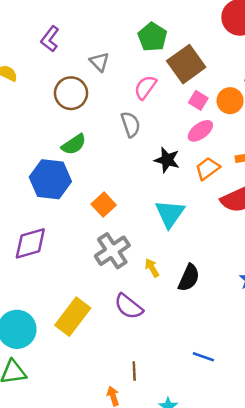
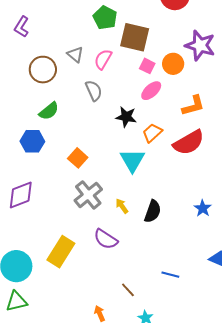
gray triangle: (99, 62) -> (75, 54), moved
brown square: (186, 64) -> (135, 37), turned -36
orange trapezoid: (208, 169) -> (152, 133), moved
blue hexagon: (50, 179) -> (32, 141), size x0.7
brown line: (134, 371) -> (128, 290), moved, turned -35

